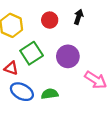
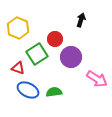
red circle: (50, 20) -> (55, 39), moved

